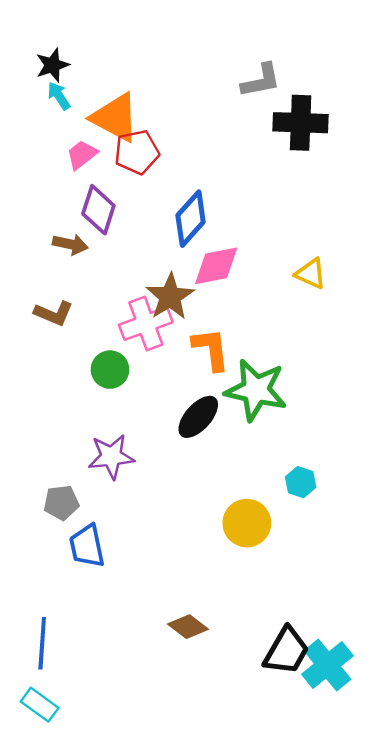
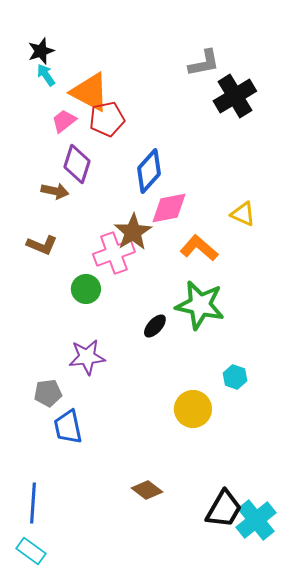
black cross: (301, 123) -> (235, 96), turned -33
orange L-shape: (211, 349) -> (199, 248), moved, turned -42
black ellipse: (198, 417) -> (155, 326), size x0.7

